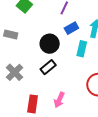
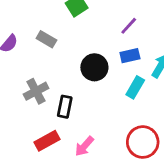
black rectangle: (48, 67) -> (65, 107), moved, turned -56
red rectangle: (33, 104) -> (47, 141), turned 36

